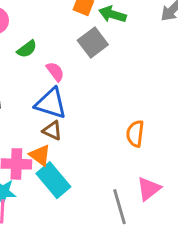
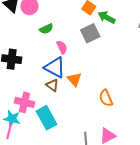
orange semicircle: (135, 134) -> (106, 98), turned -42
orange triangle: (40, 155) -> (74, 79), moved

